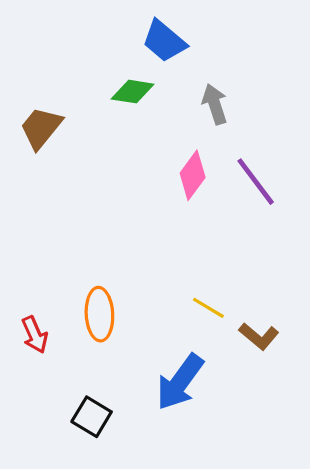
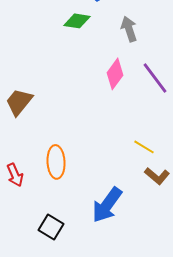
brown trapezoid: (41, 128) -> (19, 102), moved
yellow line: (208, 308) -> (144, 147), moved

